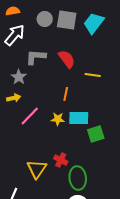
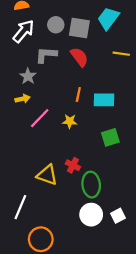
gray circle: (45, 19) -> (56, 25), moved
gray square: (67, 20) -> (79, 28), moved
yellow line: (93, 75) -> (121, 54), moved
cyan rectangle: (79, 118) -> (104, 100), moved
yellow triangle: (37, 169) -> (47, 175), turned -45

